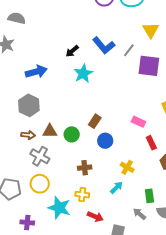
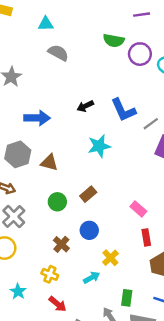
gray semicircle: (17, 18) -> (58, 53), moved
cyan star: (83, 73) -> (99, 146), moved
brown triangle: (50, 131) -> (49, 162), moved
blue circle: (105, 141) -> (89, 230), moved
brown cross: (85, 168) -> (61, 244), turned 32
cyan star: (59, 208) -> (18, 291), moved, size x0.6

